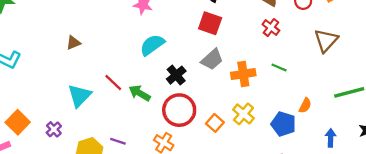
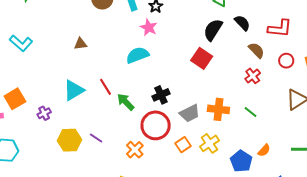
cyan semicircle: (152, 45) -> (137, 55), moved
gray trapezoid: (212, 59) -> (190, 113), moved

